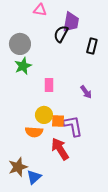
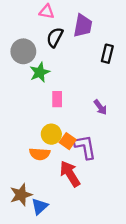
black semicircle: (61, 34) -> (55, 37), moved
green star: (23, 66) -> (40, 72), moved
orange square: (58, 121) -> (68, 141), turned 32

